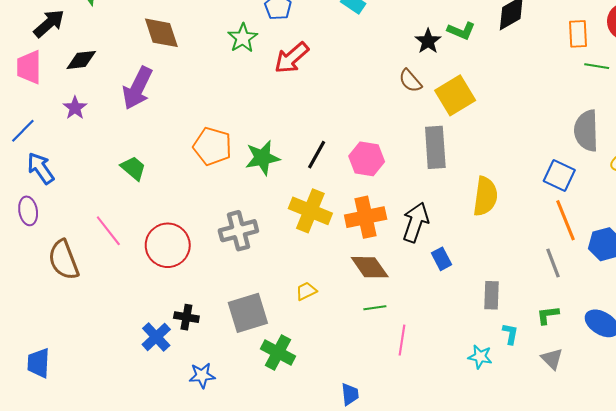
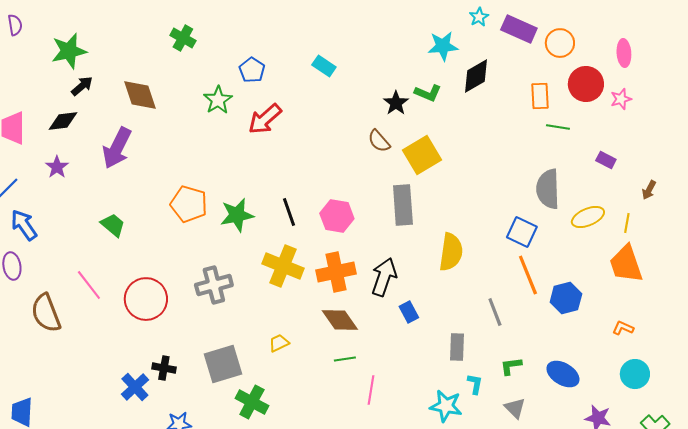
black arrow: (49, 23) -> (82, 86), moved, size x0.7
black line: (317, 155) -> (289, 212), turned -48
gray line: (553, 263) -> (495, 312), moved
cyan star: (480, 357) -> (446, 406), size x1.4

